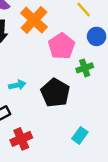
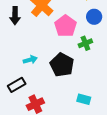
cyan rectangle: (80, 135) -> (84, 99), turned 72

